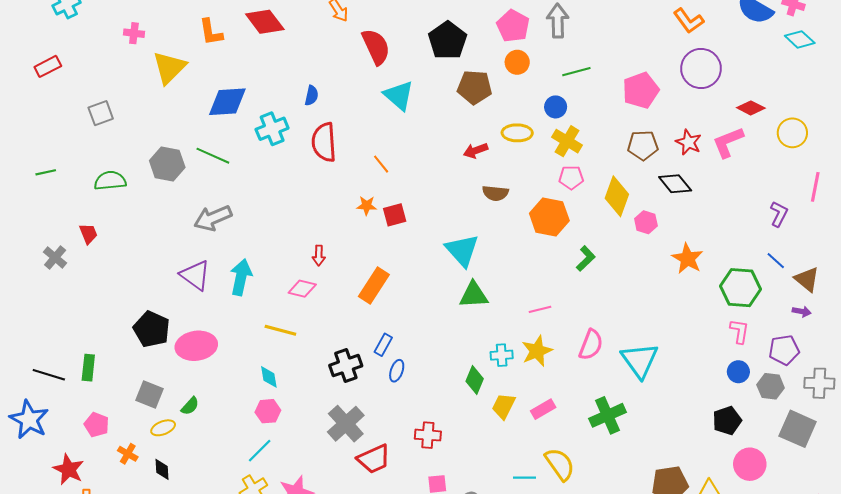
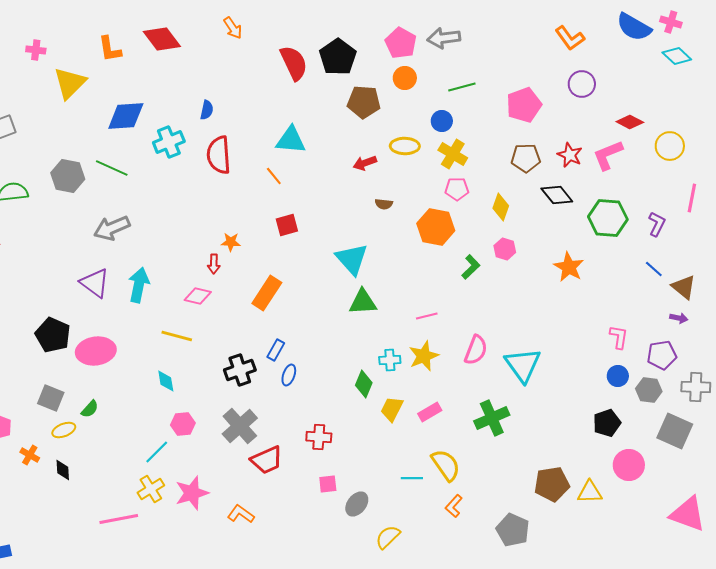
gray arrow: (558, 21) -> (444, 38), turned -96
red semicircle: (376, 47) -> (294, 63), moved
purple circle: (701, 68) -> (582, 84), size x0.7
cyan triangle: (399, 95) -> (291, 140), moved, turned -36
brown semicircle: (495, 193) -> (384, 204), size x0.7
yellow diamond: (617, 196) -> (501, 207), size x0.7
orange star: (367, 206) -> (231, 242), moved
pink hexagon: (646, 222) -> (505, 249), moved
green hexagon: (740, 288) -> (608, 218), moved
pink hexagon: (268, 411) -> (183, 424), moved

